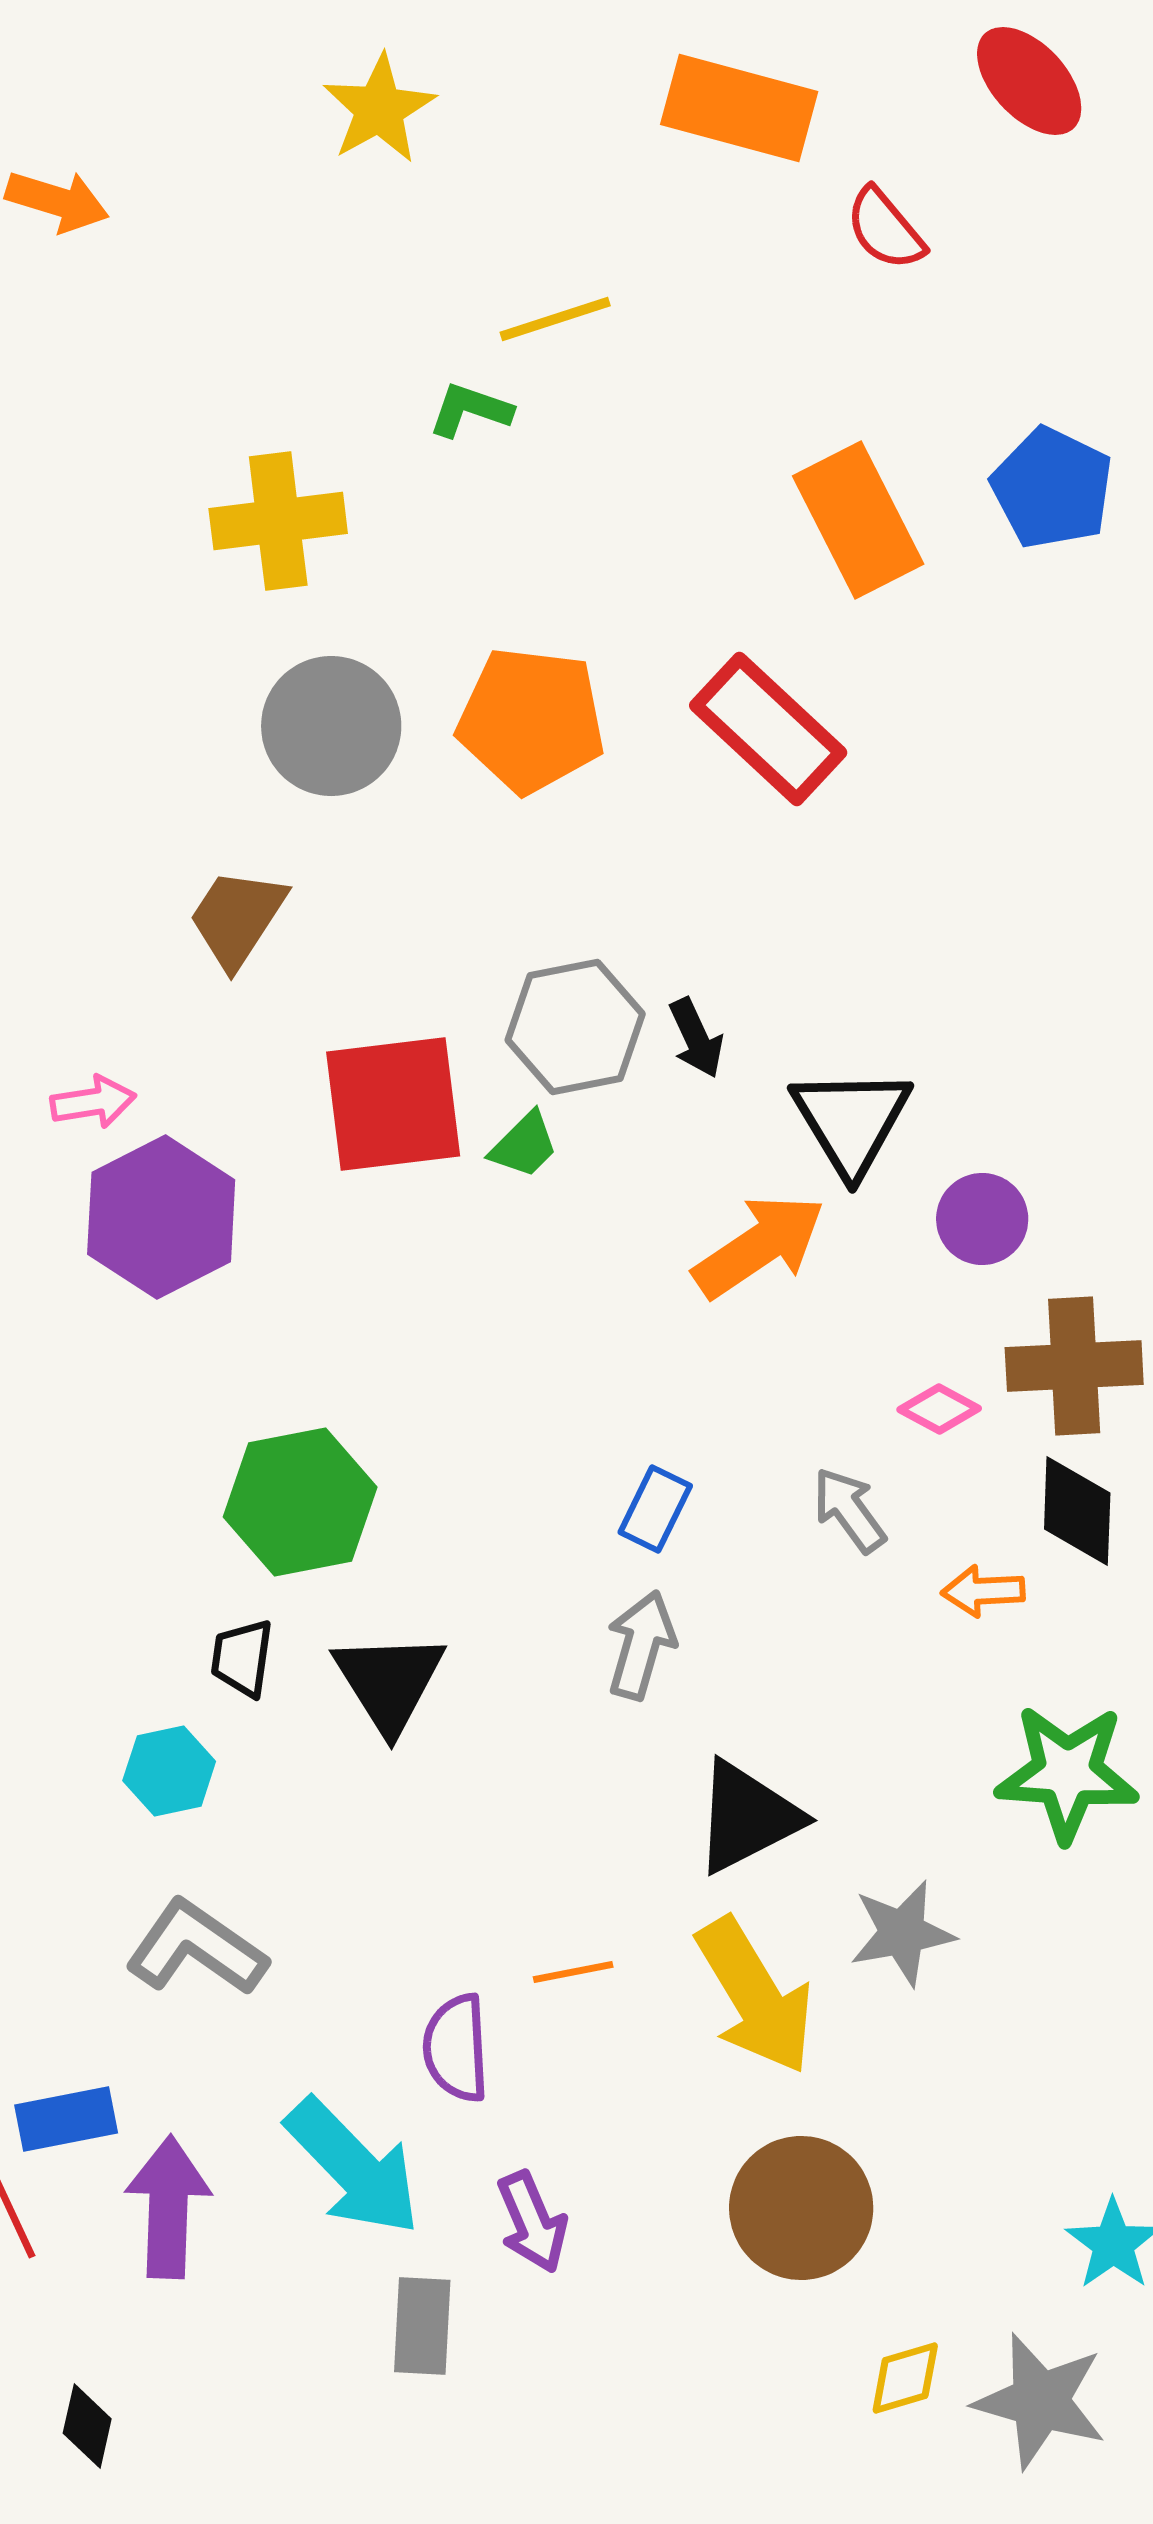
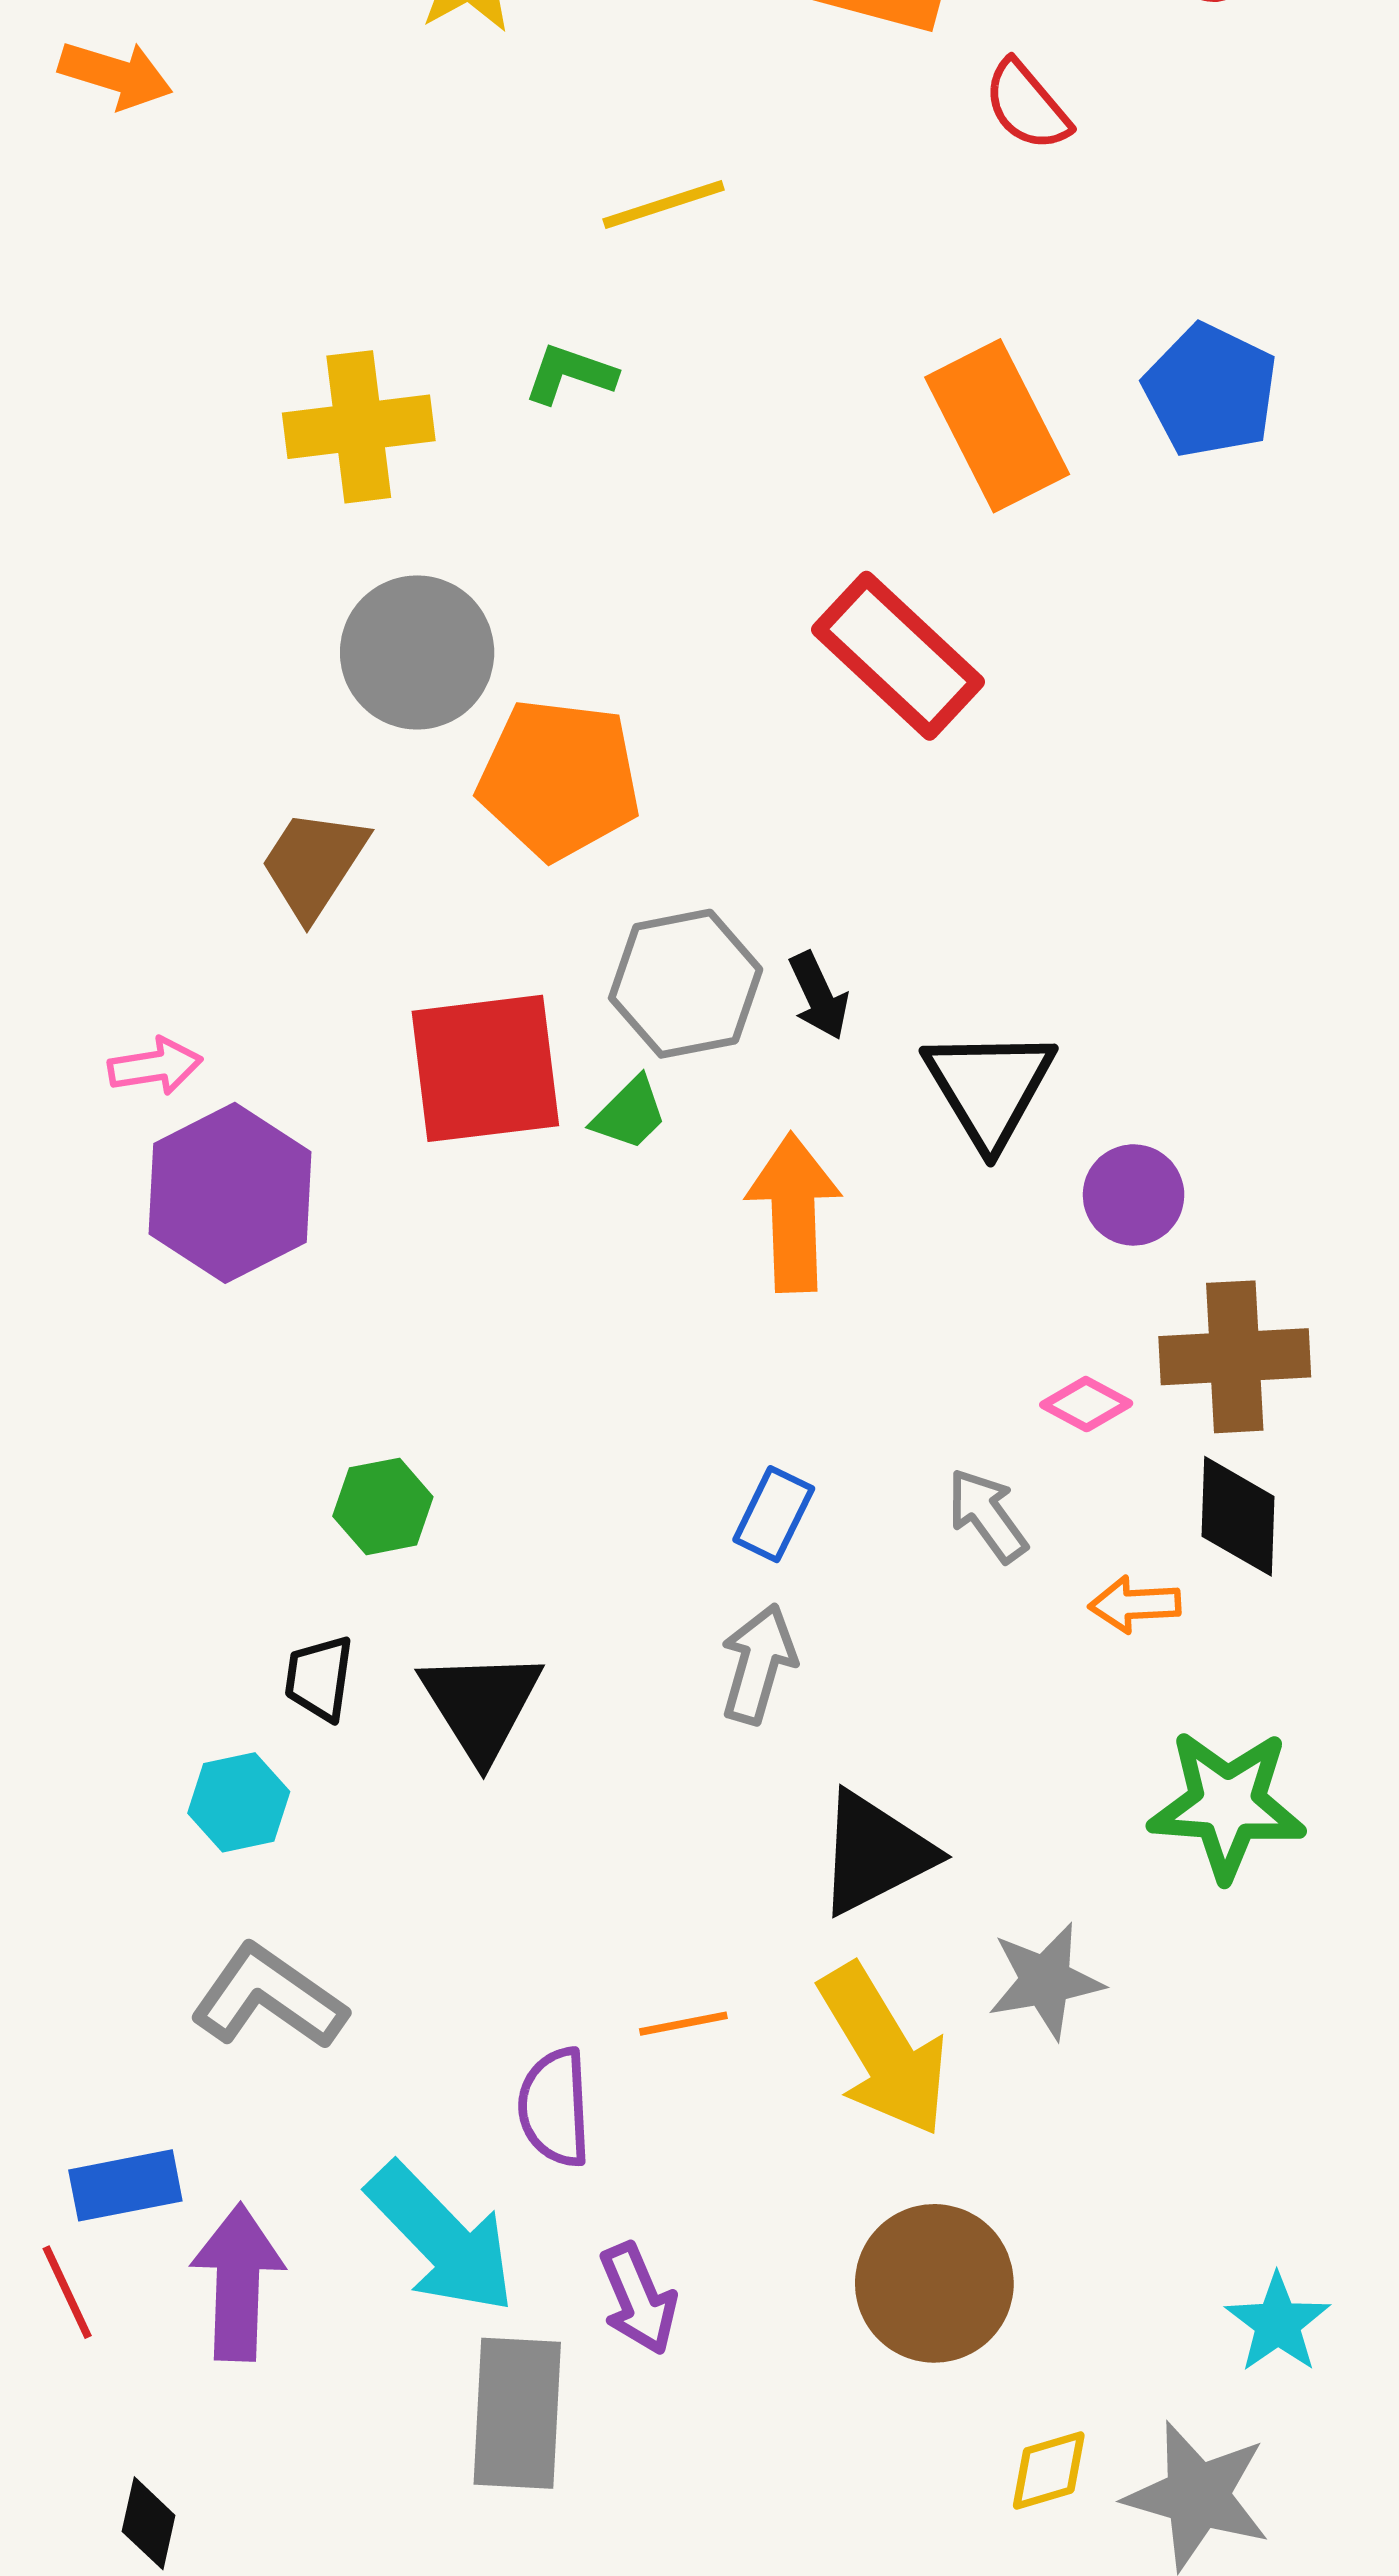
green L-shape: (470, 410) -> (570, 374), moved
orange pentagon: (531, 720) -> (559, 779), moved
orange arrow: (759, 1246) -> (793, 1213), moved, turned -58
green hexagon: (300, 1502) -> (383, 1506), size x0.6
gray rectangle: (422, 2326) -> (517, 2413), size x1.4

